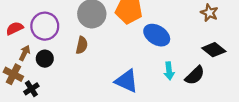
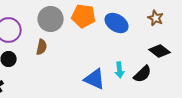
blue ellipse: (157, 35) -> (117, 23), moved
blue triangle: (126, 81) -> (95, 79), moved

